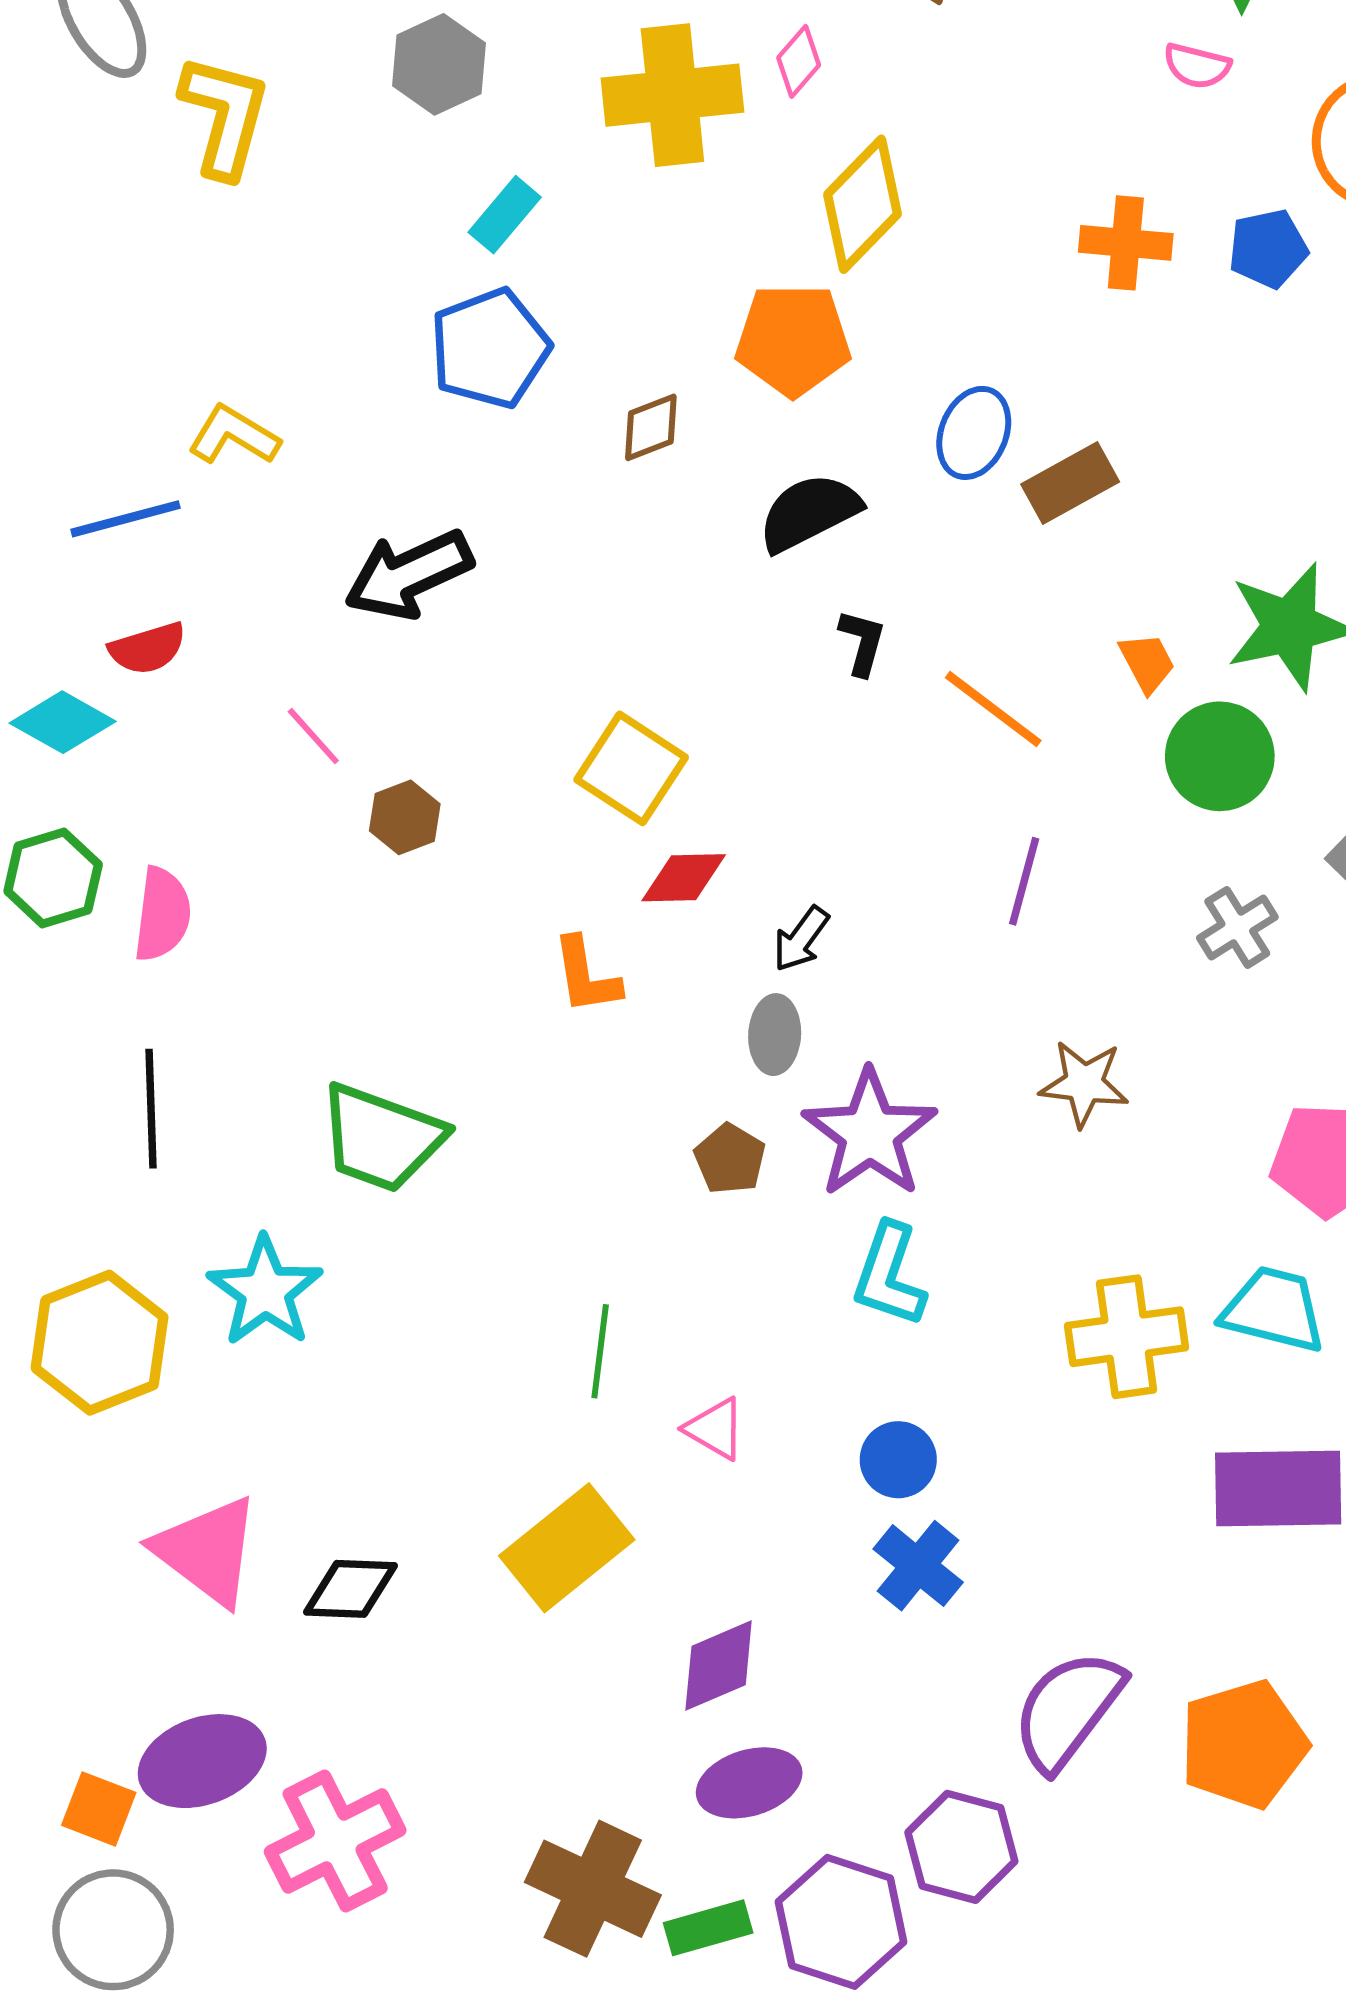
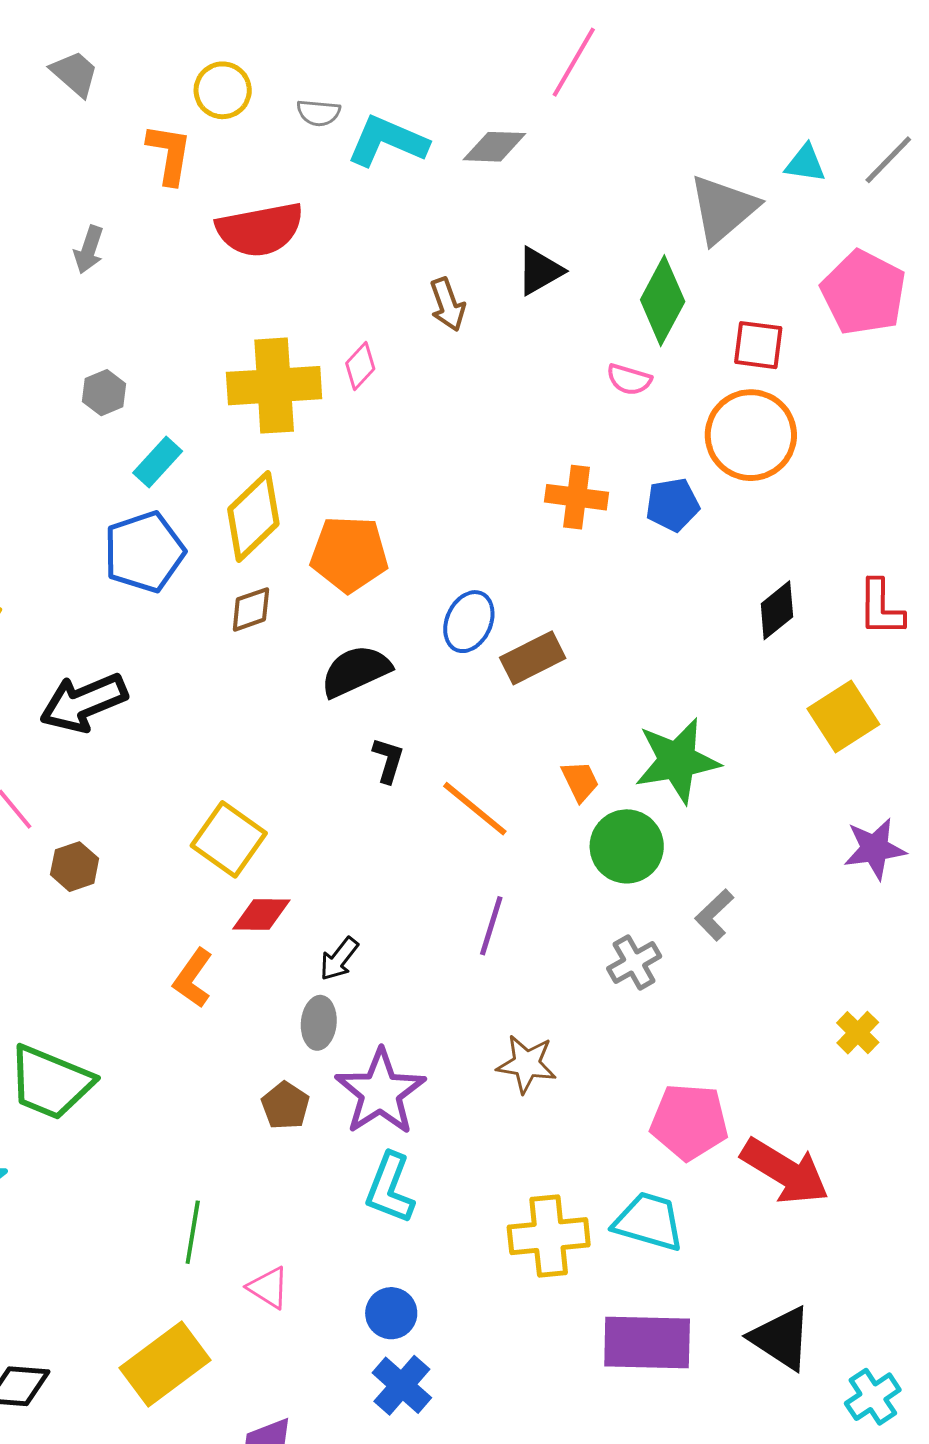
gray hexagon: (439, 64) -> (104, 393), moved, size x0.7
yellow diamond: (863, 204) -> (253, 516), moved
orange L-shape: (586, 976) -> (193, 978), turned 42

